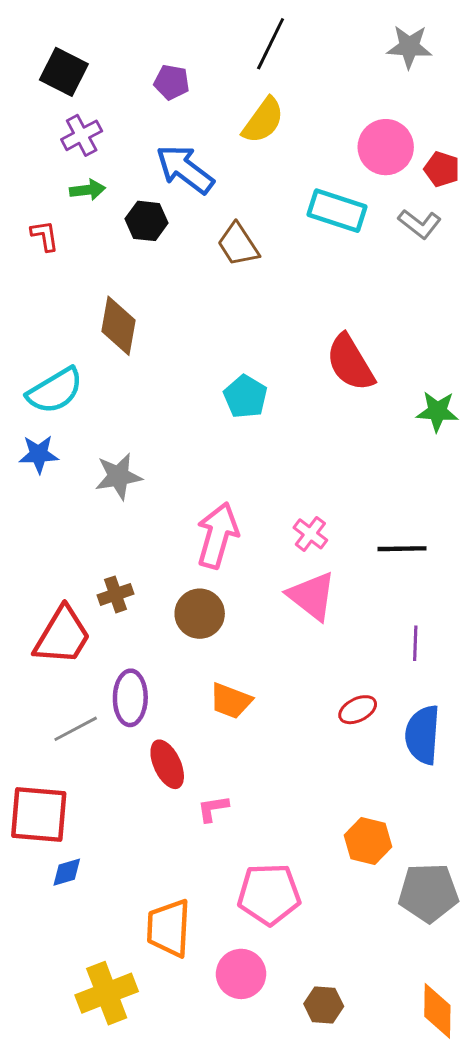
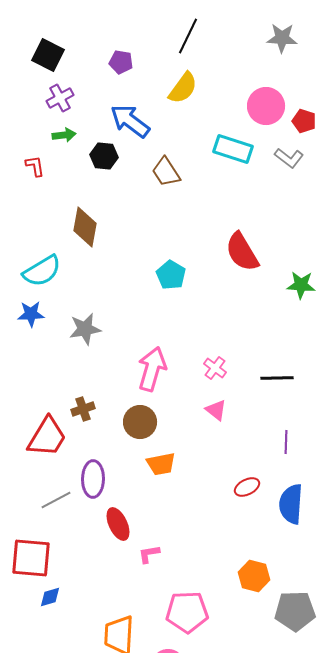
pink triangle: (312, 596) -> (216, 410), size x0.6
orange trapezoid: (231, 701) -> (161, 464), moved, turned -32

